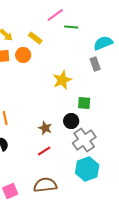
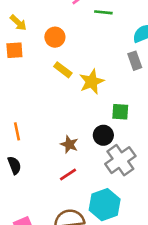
yellow rectangle: (35, 38) -> (63, 70), moved
orange circle: (23, 55) -> (55, 37), moved
cyan hexagon: (87, 169) -> (105, 205), moved

